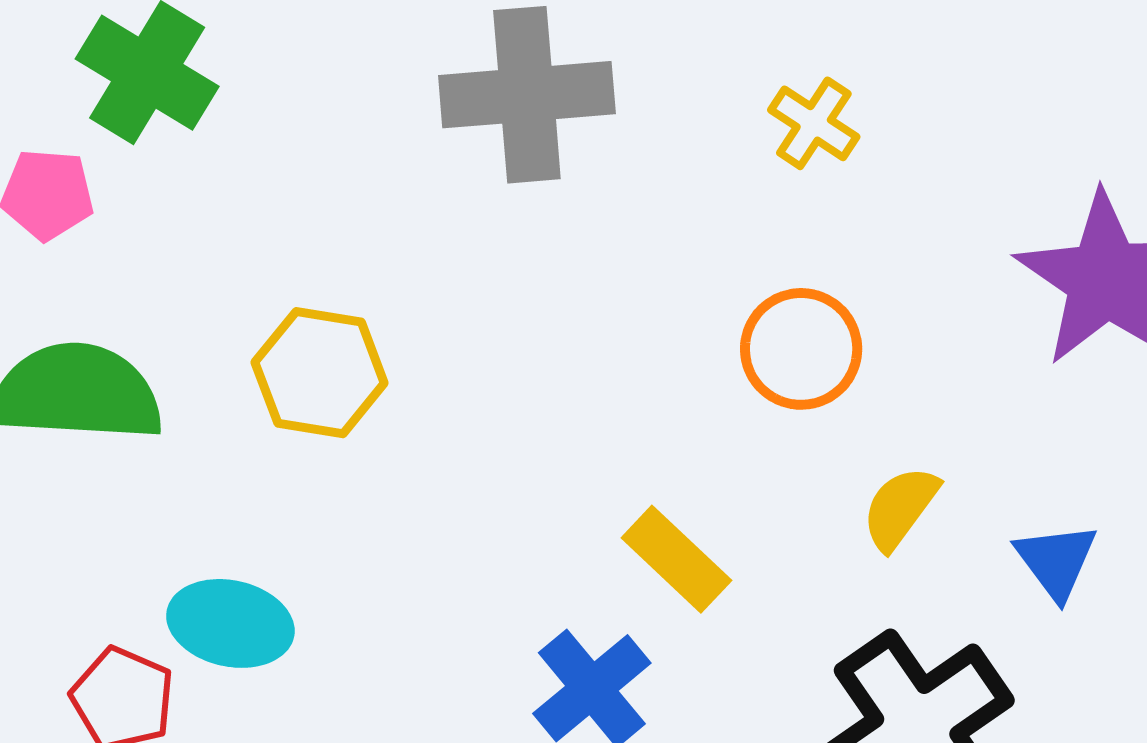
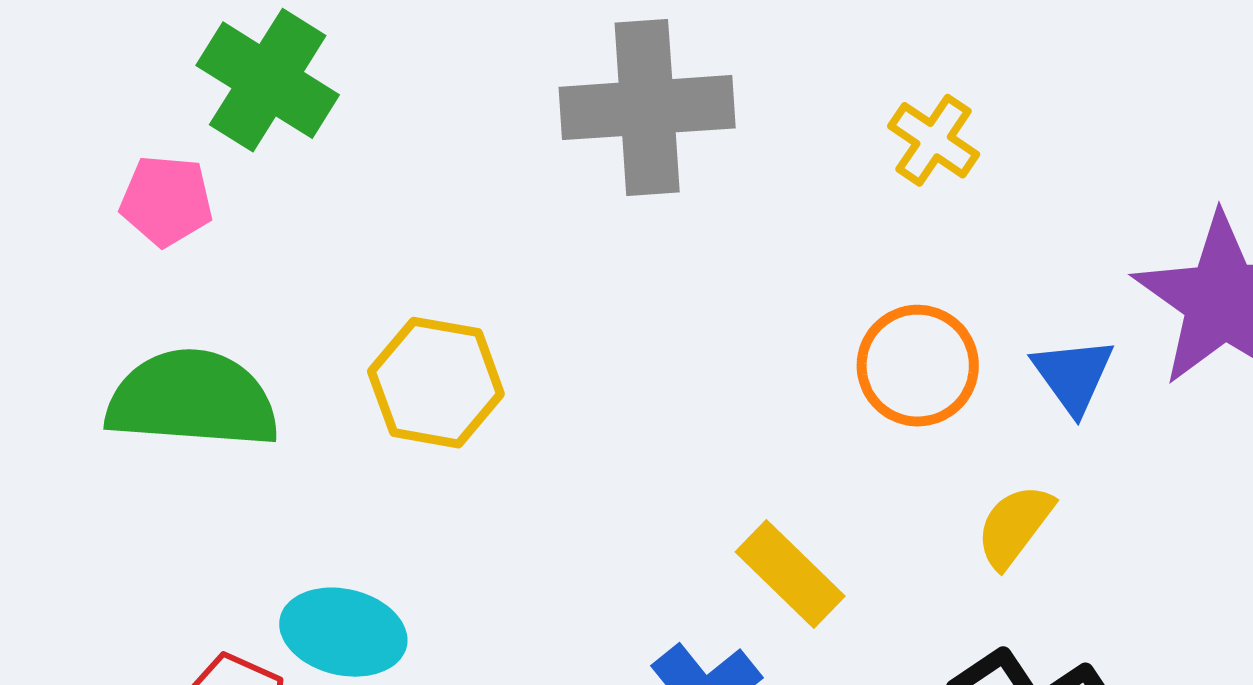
blue triangle: (1056, 561) -> (1073, 375), moved

